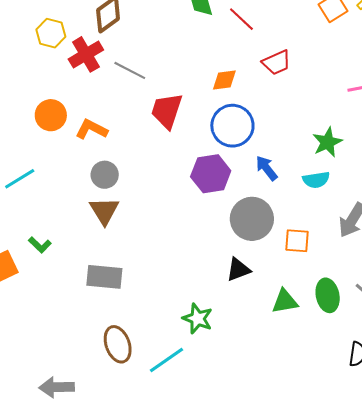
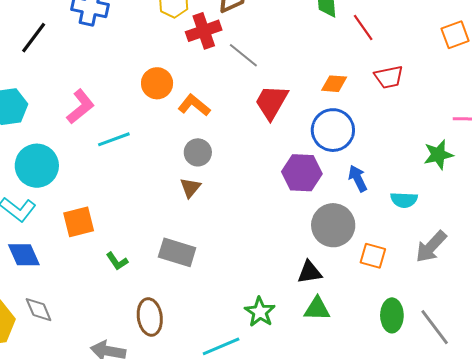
green star: (327, 142) -> (438, 155), moved
brown triangle: (104, 211) -> (190, 188), size x0.7
green L-shape: (40, 245) -> (117, 261), moved
green triangle: (285, 301) -> (317, 309), moved
brown ellipse: (118, 344) -> (150, 317), moved

